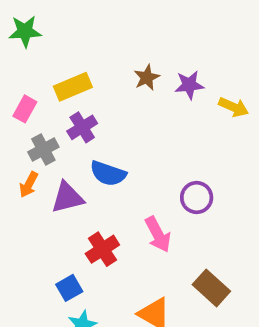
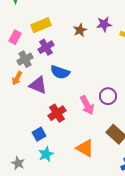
brown star: (147, 78) -> (80, 30), moved
purple triangle: (67, 197) -> (38, 85), turned 36
purple circle: (197, 197) -> (108, 96), moved

